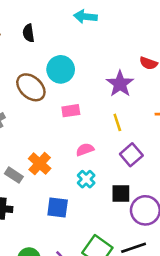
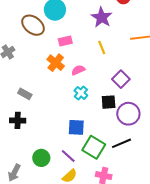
purple square: (131, 155) -> (121, 79), moved
orange cross: (40, 164) -> (56, 63), moved
blue square: (58, 207) -> (76, 127), moved

